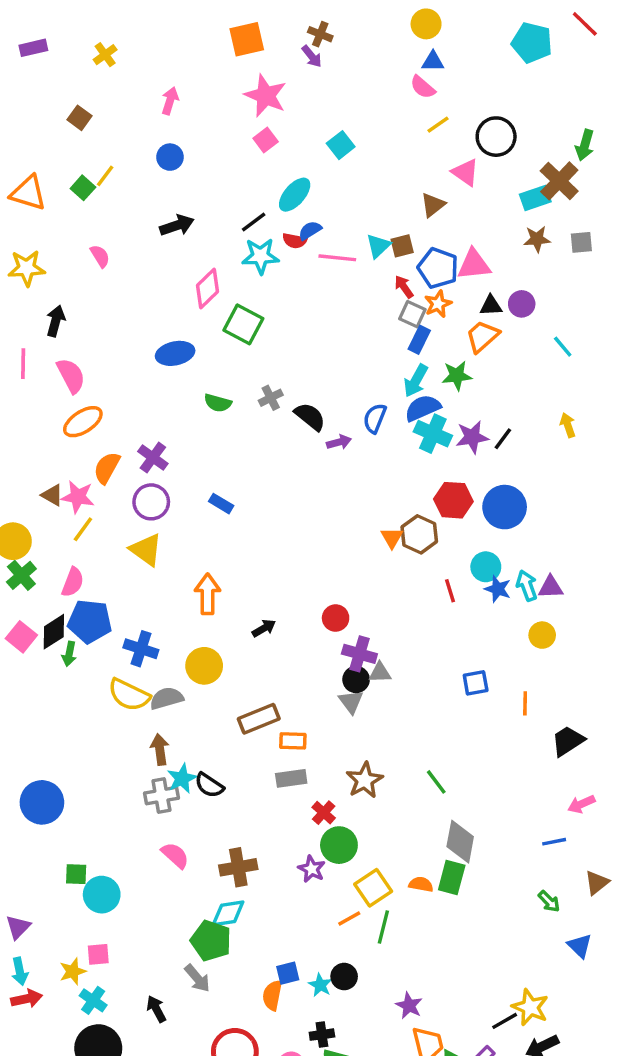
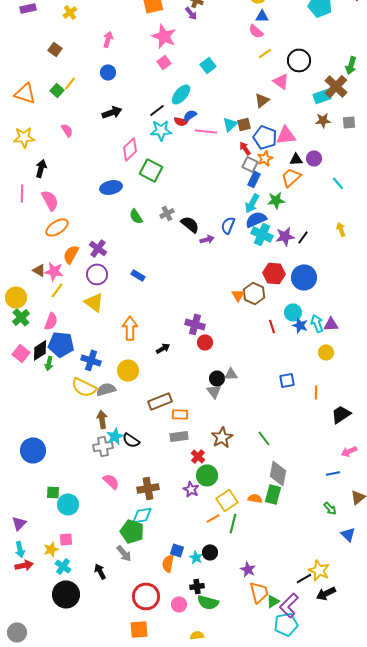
green semicircle: (218, 403) -> (136, 216), turned 42
purple cross: (359, 654) -> (195, 324), moved
blue square: (288, 973) -> (177, 550), turned 32

